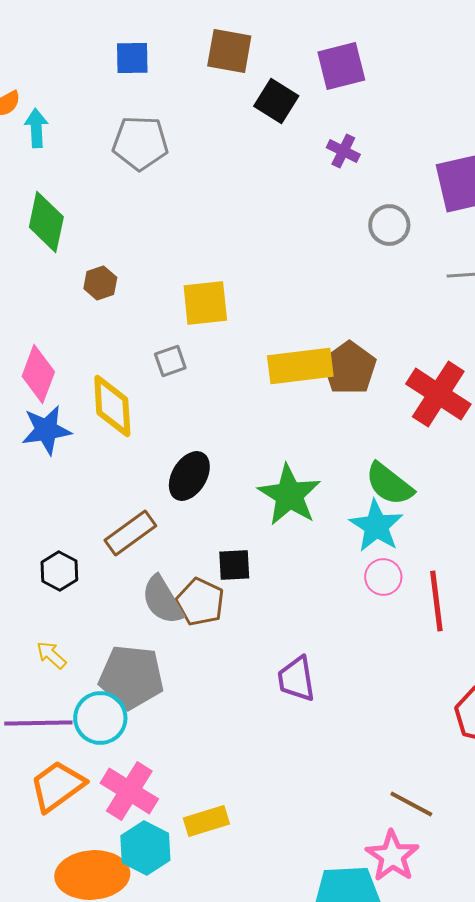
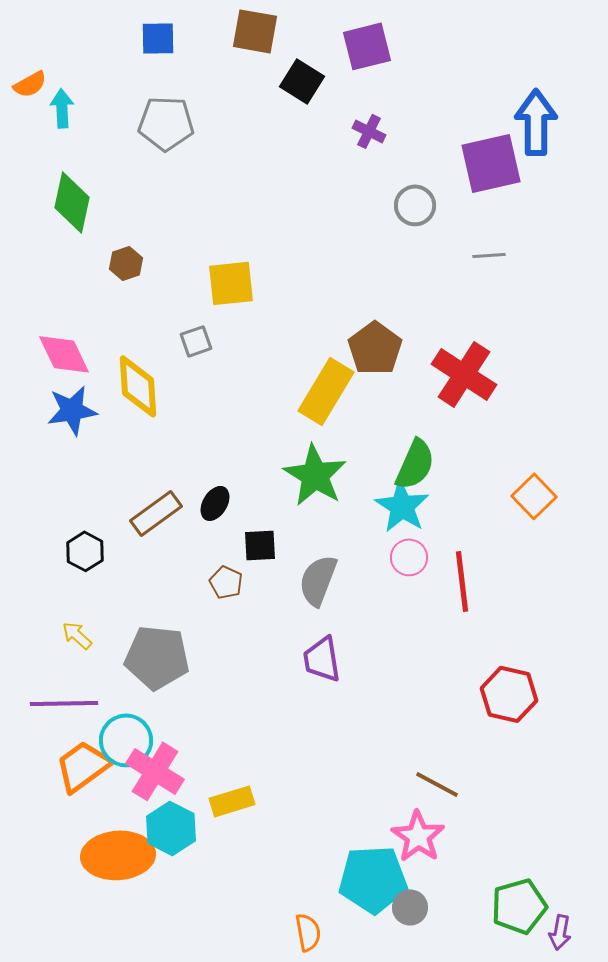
yellow rectangle: (300, 366) -> (326, 391), moved, turned -52
pink diamond: (38, 374) -> (64, 354), turned -46
black ellipse: (189, 476) -> (215, 503), moved, size x0.7
green semicircle: (389, 484) -> (415, 464), turned -104
gray semicircle: (162, 600) -> (318, 580), moved, turned 52
brown pentagon: (200, 602) -> (226, 582), size x0.7
cyan circle: (100, 718) -> (126, 740), moved

